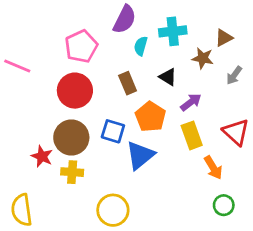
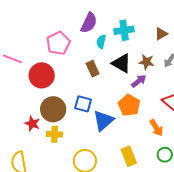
brown star: (203, 58) -> (146, 62), moved
black triangle: (168, 77) -> (121, 63), size x1.5
red circle: (75, 91) -> (42, 75), moved
orange pentagon: (151, 117) -> (129, 105), moved
yellow rectangle: (192, 135) -> (129, 156), moved

